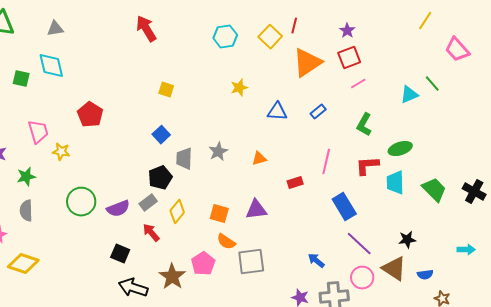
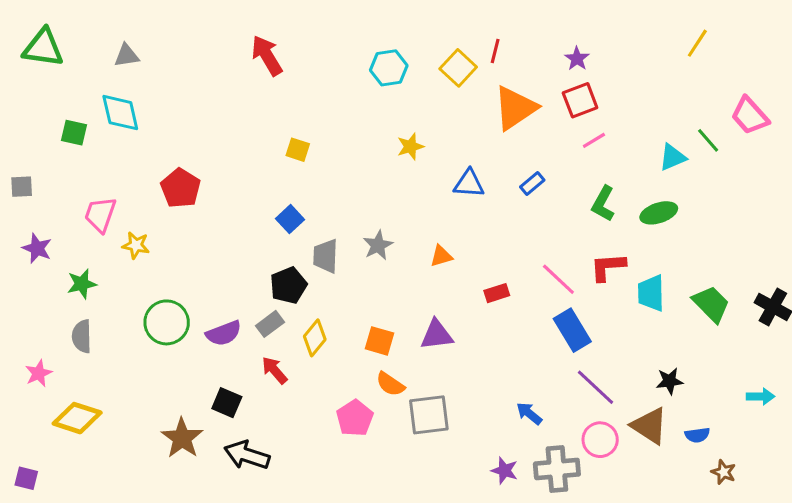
pink trapezoid: (457, 50) -> (750, 116), moved
pink trapezoid: (38, 132) -> (100, 214), turned -145
green ellipse: (400, 149) -> (659, 213), moved
pink line: (326, 162) -> (558, 279), moved, turned -60
brown star: (172, 277) -> (182, 438), moved

